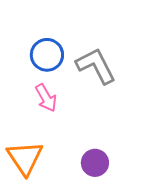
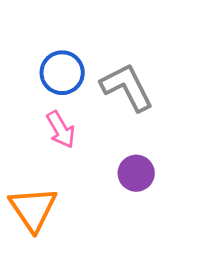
purple circle: (95, 163) -> (136, 173), moved

